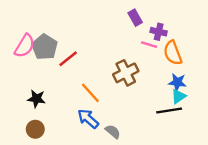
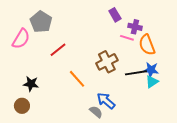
gray pentagon: (45, 47) -> (41, 22), moved
black line: (169, 110) -> (136, 73), moved
blue arrow: (88, 119) -> (106, 101), moved
brown circle: (35, 129) -> (22, 106), moved

